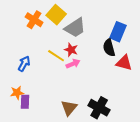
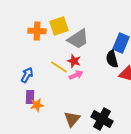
yellow square: (56, 15) -> (59, 26), turned 30
orange cross: (34, 20) -> (37, 31), turned -30
orange star: (17, 93) -> (37, 105), moved
purple rectangle: (25, 102) -> (30, 97), moved

